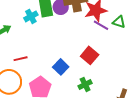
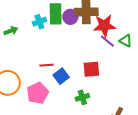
red square: (90, 55) -> (91, 69), turned 36
red line: (21, 59) -> (47, 65), moved

